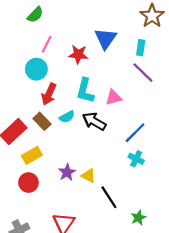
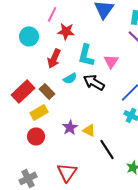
red star: (78, 54) -> (66, 31), moved
cyan circle: (36, 69) -> (29, 36), moved
pink triangle: (113, 98) -> (111, 61), turned -42
brown rectangle: (42, 121) -> (47, 91), moved

